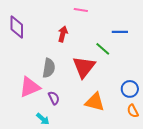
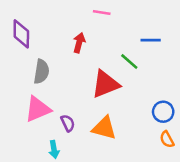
red triangle: (84, 67) -> (105, 84), turned 30
gray semicircle: (49, 68) -> (41, 72), moved
orange triangle: (95, 102) -> (104, 128), moved
cyan arrow: (43, 119) -> (54, 149), turned 40

